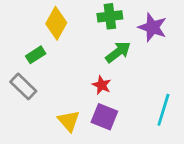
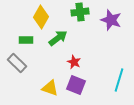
green arrow: (118, 52) -> (58, 38), moved
green rectangle: (36, 55) -> (26, 40), turned 32
yellow triangle: (69, 121) -> (50, 88), turned -30

